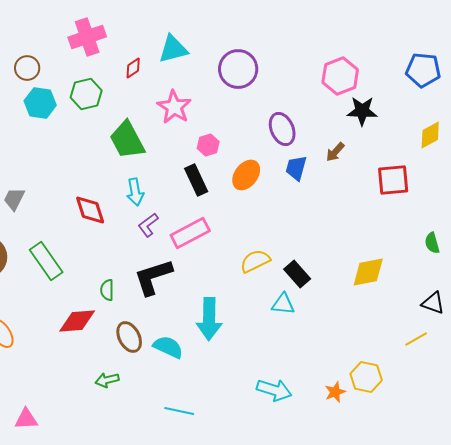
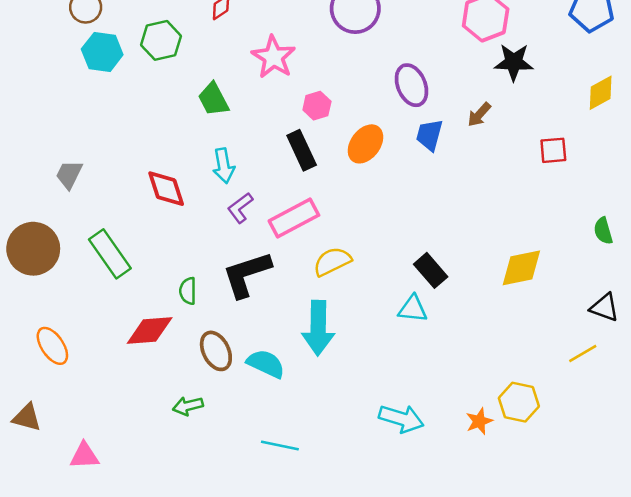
green trapezoid: (127, 140) -> (213, 99), size x0.7
red square: (393, 180) -> (553, 150), size x0.7
yellow semicircle: (255, 261) -> (332, 261), moved

